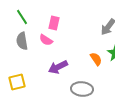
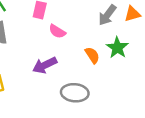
pink semicircle: (46, 40) -> (57, 31), moved

